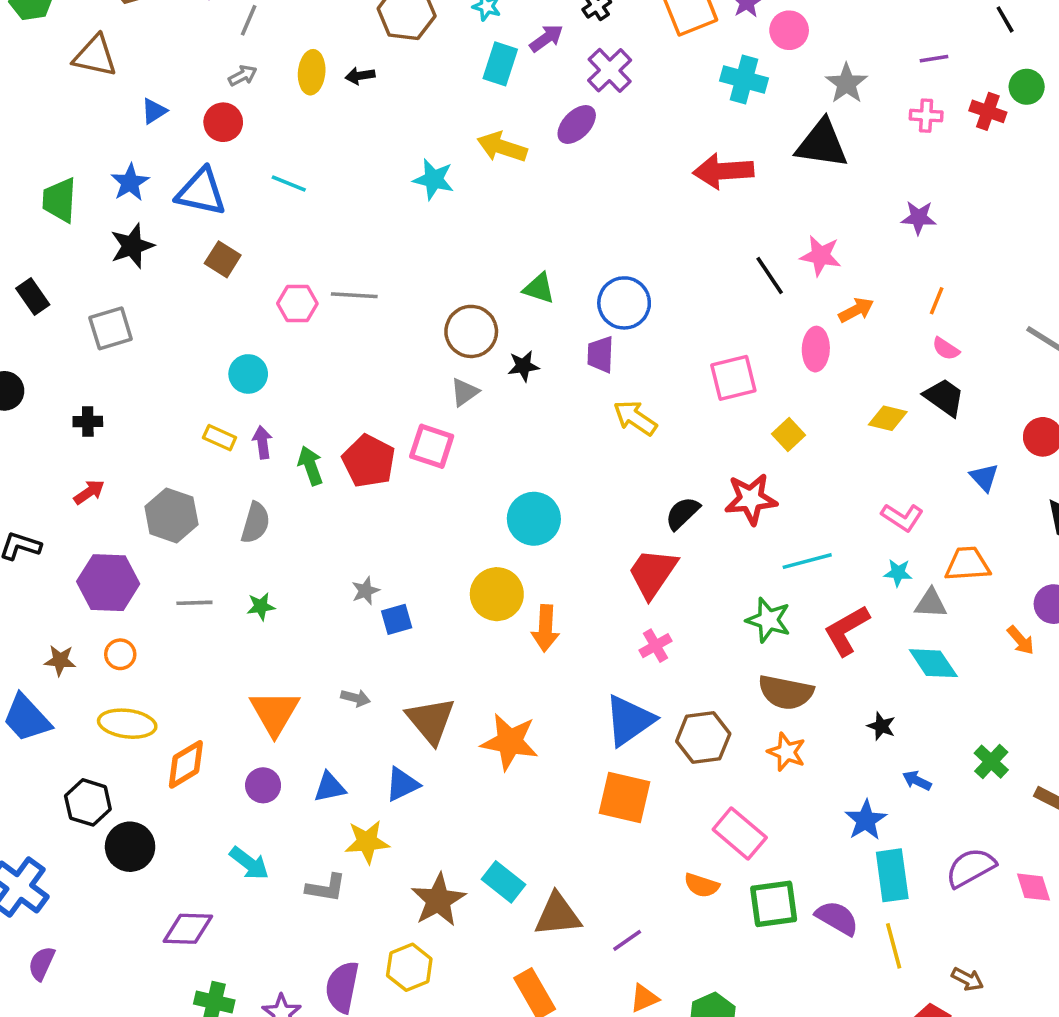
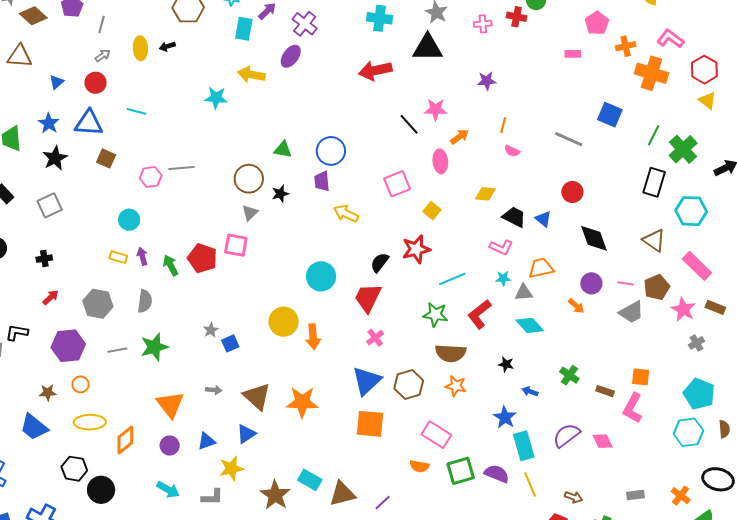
black trapezoid: (944, 397) -> (514, 217), moved
cyan circle: (534, 519) -> (321, 276), moved
green star: (261, 606) -> (154, 347), size x1.8

